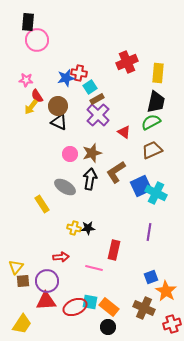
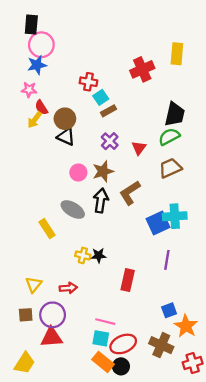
yellow rectangle: (158, 73) -> (177, 54), moved
blue star: (66, 78) -> (37, 65), moved
purple cross: (98, 115) -> (110, 141), moved, size x0.7
red triangle: (124, 132) -> (139, 148), turned 32
blue square: (141, 186) -> (158, 223), moved
cyan cross: (156, 193) -> (175, 216), turned -30
yellow triangle: (16, 267) -> (34, 285), moved
pink line: (94, 268) -> (105, 322), moved
red ellipse: (75, 307) -> (123, 344), moved
orange rectangle: (109, 307) -> (103, 362), moved

